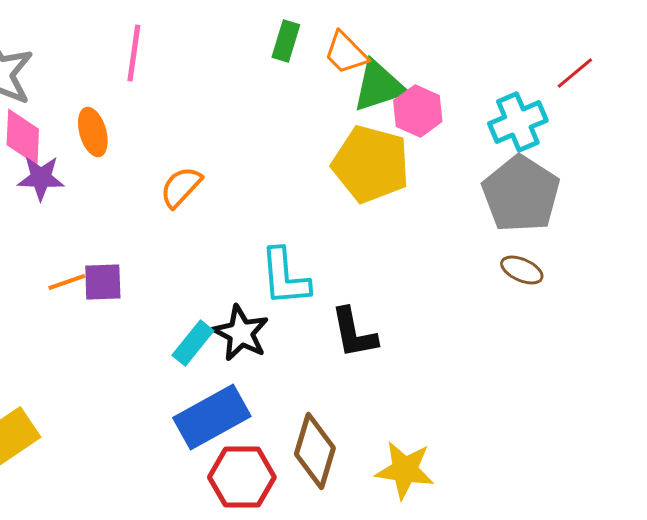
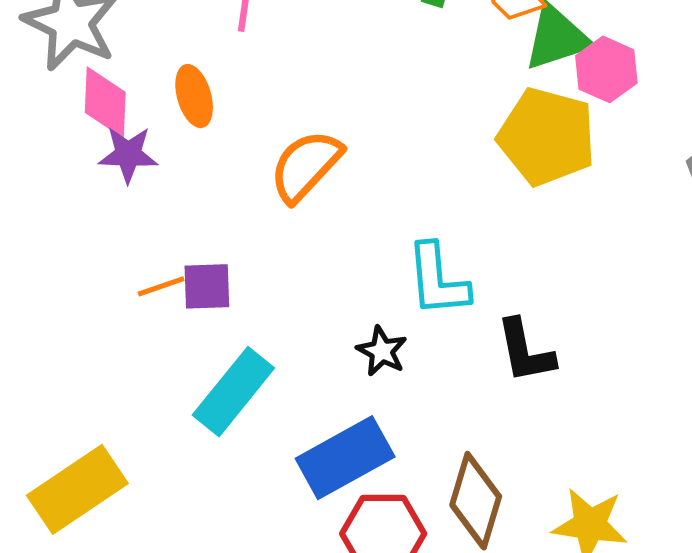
orange semicircle: (181, 187) -> (306, 166), size x1.4
black star: (241, 333) -> (382, 351), size x0.7
cyan rectangle: (193, 343) -> (233, 392), moved, size x1.5

